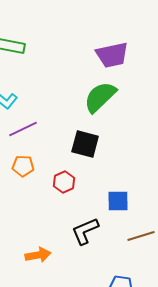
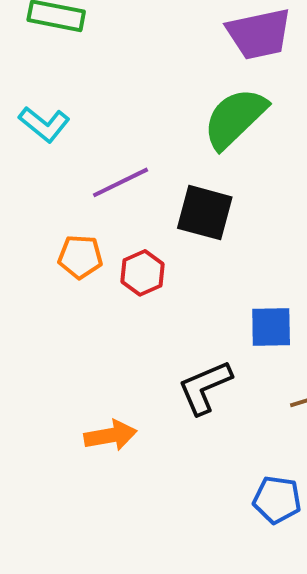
purple line: (23, 129) -> (120, 182), moved
red hexagon: (64, 182) -> (143, 273), moved

